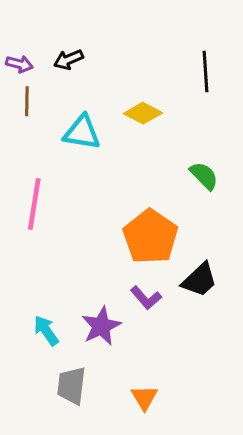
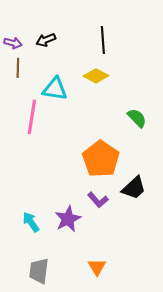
black line: (205, 71) -> (103, 40), moved
pink line: (34, 204) -> (32, 117), moved
gray trapezoid: (71, 386) -> (39, 271), moved

